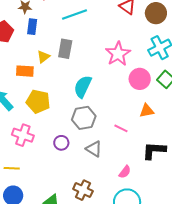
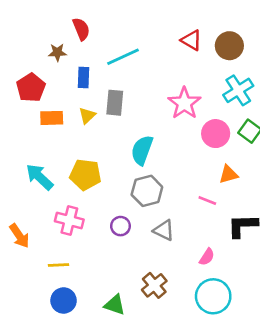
blue rectangle: (32, 27) -> (83, 78), moved
orange rectangle: (25, 71) -> (52, 118), moved
pink line: (121, 128) -> (207, 200), moved
brown cross: (83, 190) -> (154, 285), turned 30

